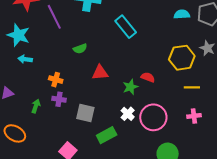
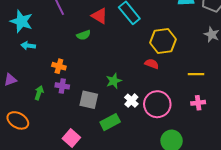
yellow hexagon: (182, 58) -> (163, 41), moved
red triangle: (100, 73) -> (99, 16), moved, turned 36
green star: (130, 87) -> (114, 81), moved

